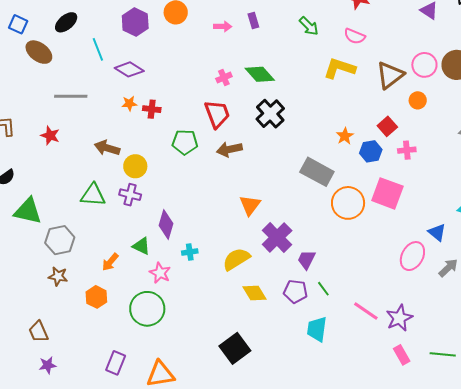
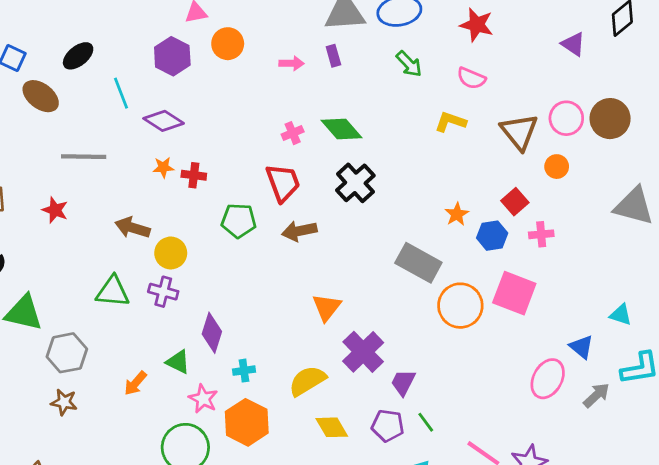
yellow L-shape: (340, 68) -> (450, 122), size x0.7
brown triangle: (390, 75) -> (519, 132), turned -32
orange hexagon: (96, 297) -> (247, 422), moved, size x1.5

